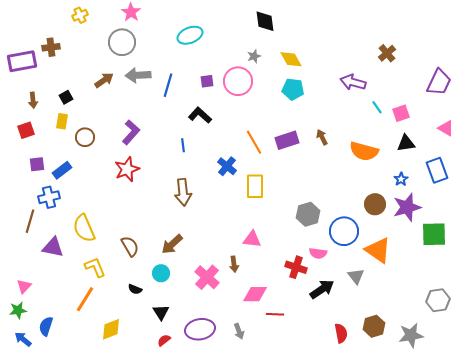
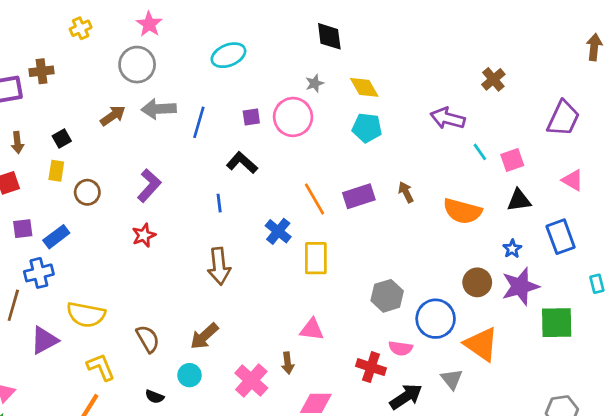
red star: (127, 169) -> (144, 235), size x0.7
yellow semicircle: (84, 228) -> (86, 315), turned -56
purple triangle: (53, 247) -> (44, 340), turned -40

